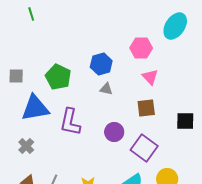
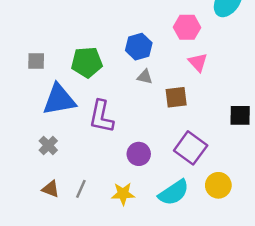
green pentagon: (58, 77) -> (87, 62), turned -30
brown square: (146, 108) -> (176, 97), moved
purple circle: (114, 132) -> (139, 154), moved

